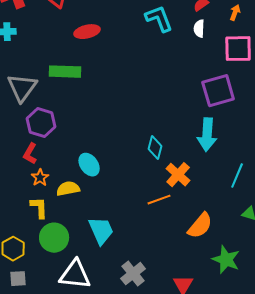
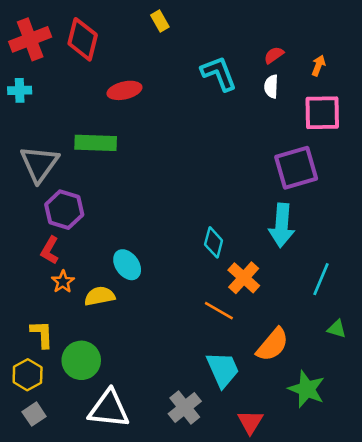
orange line: (159, 200) -> (219, 311), turned 50
yellow L-shape: (39, 208) -> (42, 334), moved
cyan trapezoid: (101, 231) -> (223, 370), moved
gray square: (18, 279) -> (34, 414), turned -30

